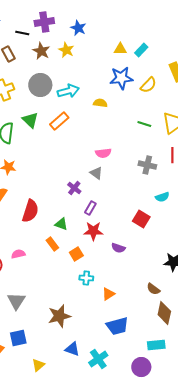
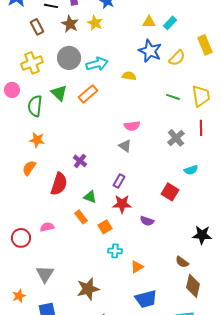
blue star: (121, 78) -> (150, 51), turned 30
gray cross: (147, 165) -> (176, 138), turned 36
purple cross: (74, 188) -> (80, 161), moved

